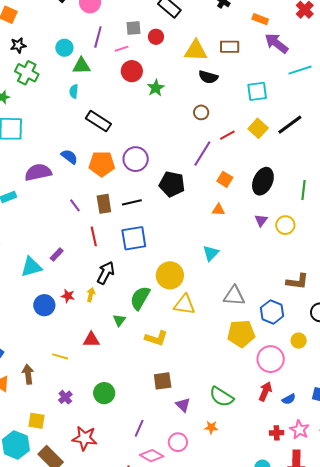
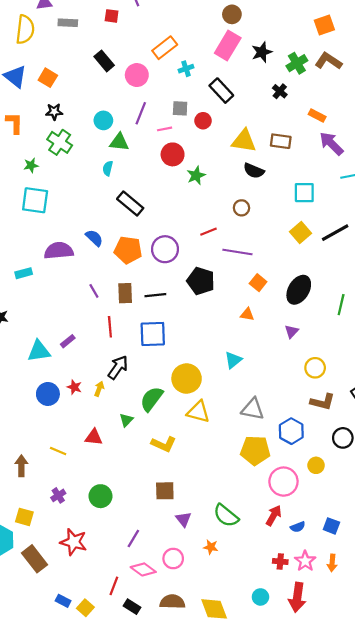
red line: (227, 135) -> (208, 232), moved
purple line: (202, 153) -> (237, 252), turned 60
yellow circle: (285, 225) -> (315, 368), moved

